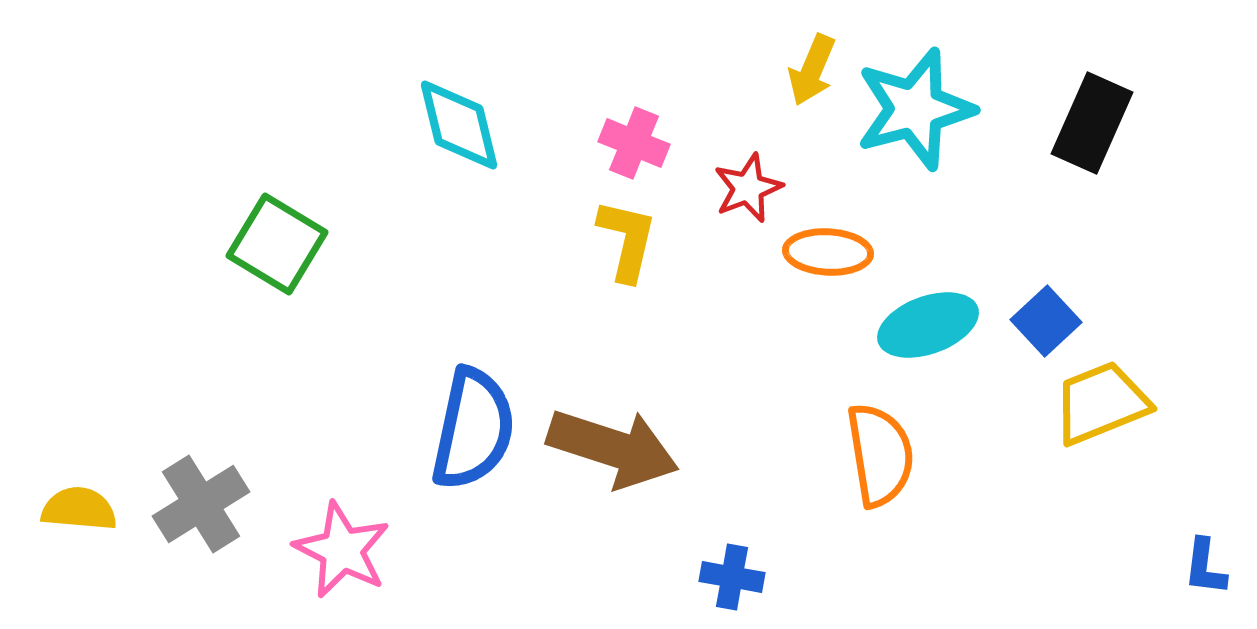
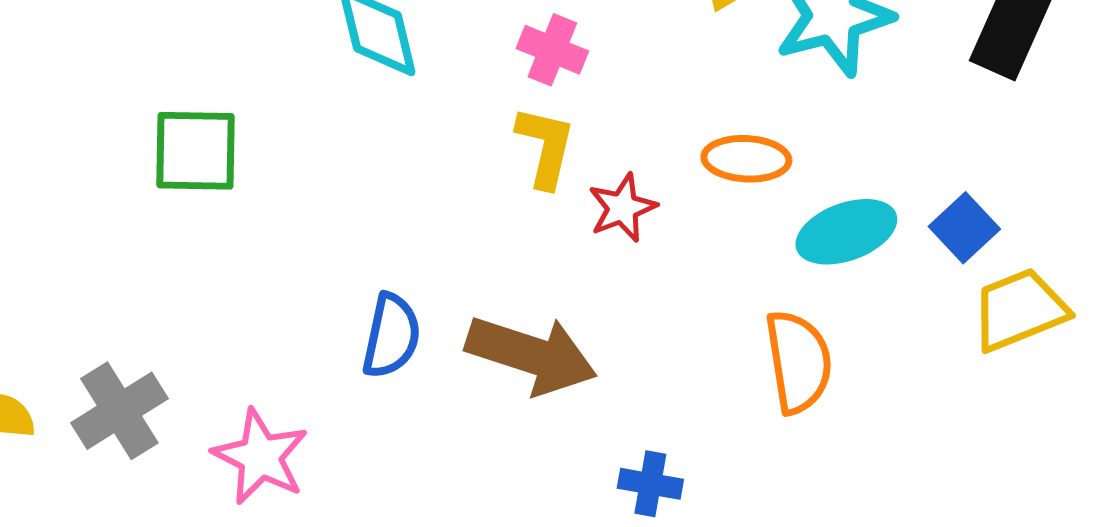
red star: (748, 188) -> (622, 208), moved
green square: (277, 244) -> (195, 151), turned -30
blue semicircle: (473, 429) -> (391, 336), size x0.7

